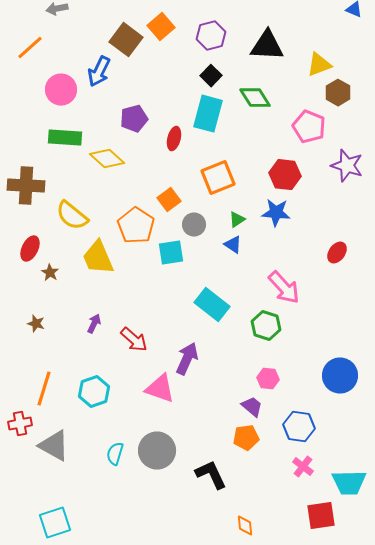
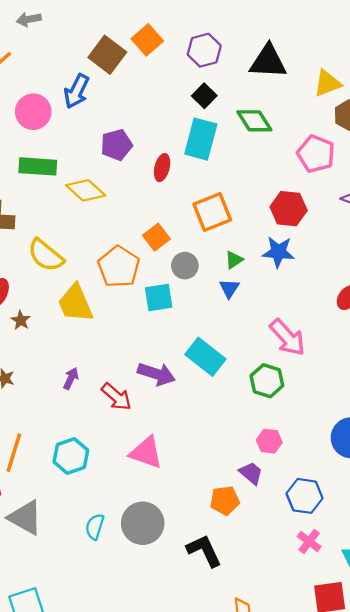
blue triangle: (233, 245) -> (229, 288), turned 30
purple arrow: (187, 359) -> (156, 374), moved, turned 84
orange pentagon: (246, 438) -> (225, 500), moved

